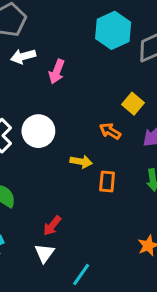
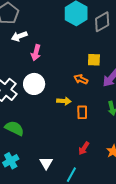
pink arrow: (57, 72) -> (36, 53), moved
yellow square: (133, 104) -> (94, 60), turned -32
red arrow: (52, 226) -> (84, 148), moved

